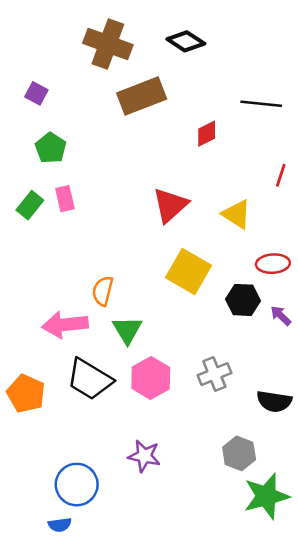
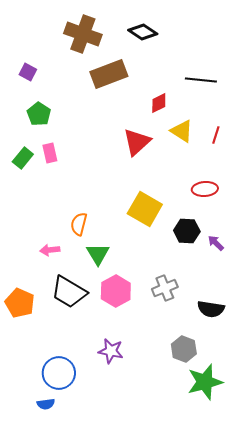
red triangle: (170, 205) -> (137, 142), moved
yellow triangle: (237, 214) -> (182, 131), moved
red ellipse: (273, 264) -> (205, 189), moved
pink arrow: (65, 325) -> (50, 250), size x0.6

